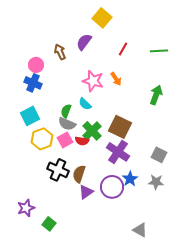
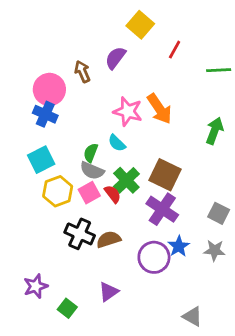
red line: (123, 49) -> (175, 50), moved
pink circle: (36, 65) -> (49, 89), size x1.5
orange arrow: (116, 79) -> (159, 109), size x1.6
red semicircle: (82, 141) -> (113, 194), turned -136
brown semicircle: (79, 174) -> (109, 239), turned 54
purple triangle: (86, 192) -> (109, 292), moved

